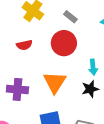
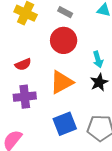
red semicircle: (24, 45) -> (23, 64), moved
orange triangle: (55, 82) -> (62, 82), turned 40

